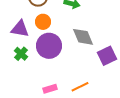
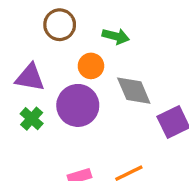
orange circle: (43, 22) -> (91, 66), moved

